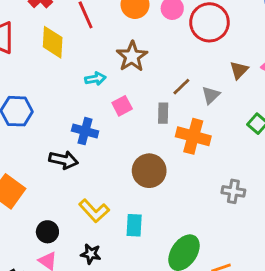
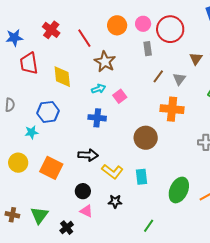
yellow diamond: (53, 42) -> (62, 77), moved
brown star: (132, 56) -> (105, 62), moved
cyan arrow: (95, 79) -> (99, 89), moved
gray rectangle: (163, 113) -> (148, 49), moved
black arrow: (63, 160) -> (88, 155), moved

